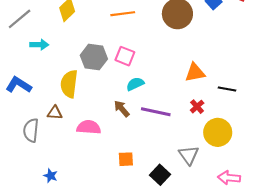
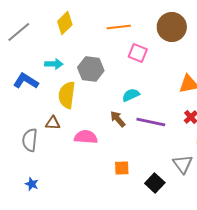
cyan arrow: (39, 45) -> (54, 64), moved
pink square: (125, 56) -> (138, 53), moved
blue L-shape: (19, 85) -> (26, 81), moved
blue star: (51, 176) -> (32, 184), moved

